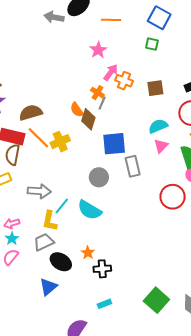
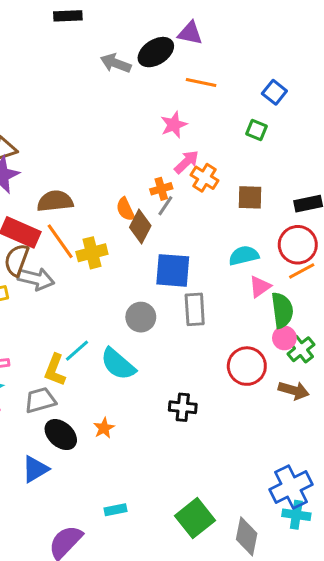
blue square: (159, 18) -> (274, 92), size x0.7
orange cross: (97, 93) -> (161, 189), turned 32
pink triangle: (161, 146) -> (260, 287), moved
gray arrow: (39, 191) -> (36, 279), moved
black cross: (102, 269) -> (183, 407), moved

